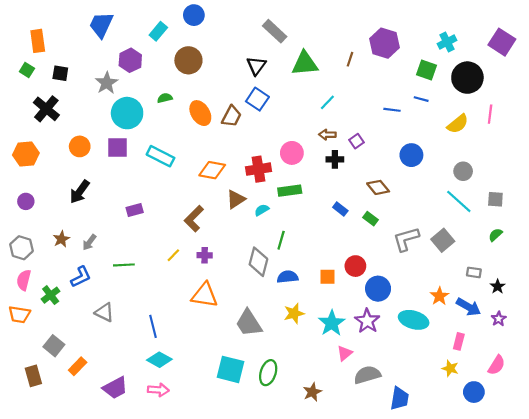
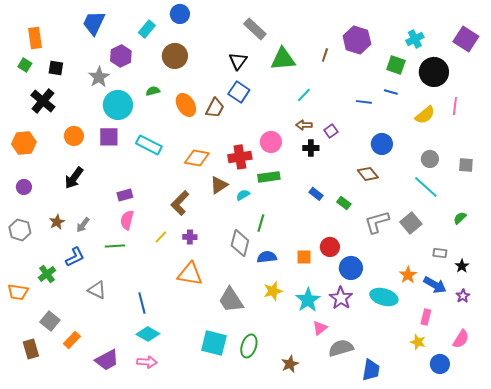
brown diamond: (378, 187) -> (368, 174), moved
gray square: (495, 199) -> (466, 165), moved
pink semicircle: (24, 280) -> (127, 220), moved

